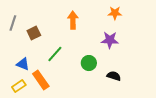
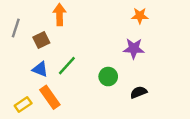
orange arrow: (73, 20) -> (60, 15), moved
blue triangle: (23, 64) -> (40, 69), moved
black semicircle: (114, 76) -> (139, 92), turned -40

